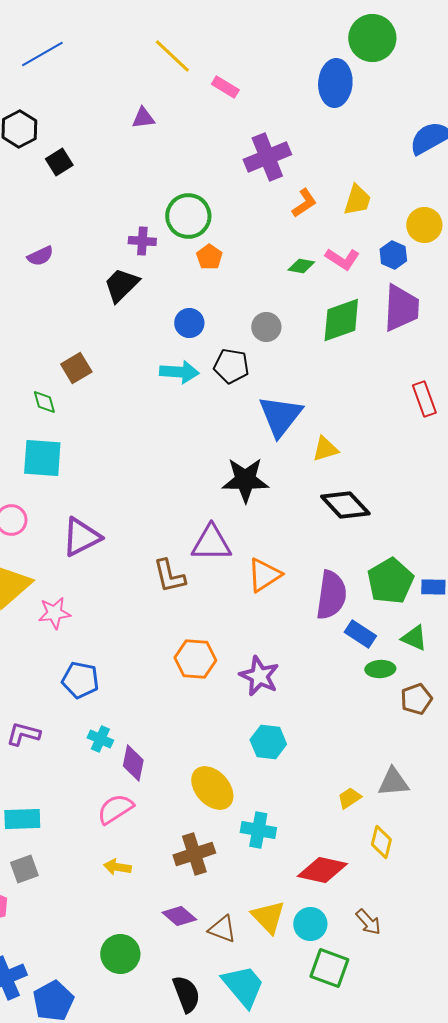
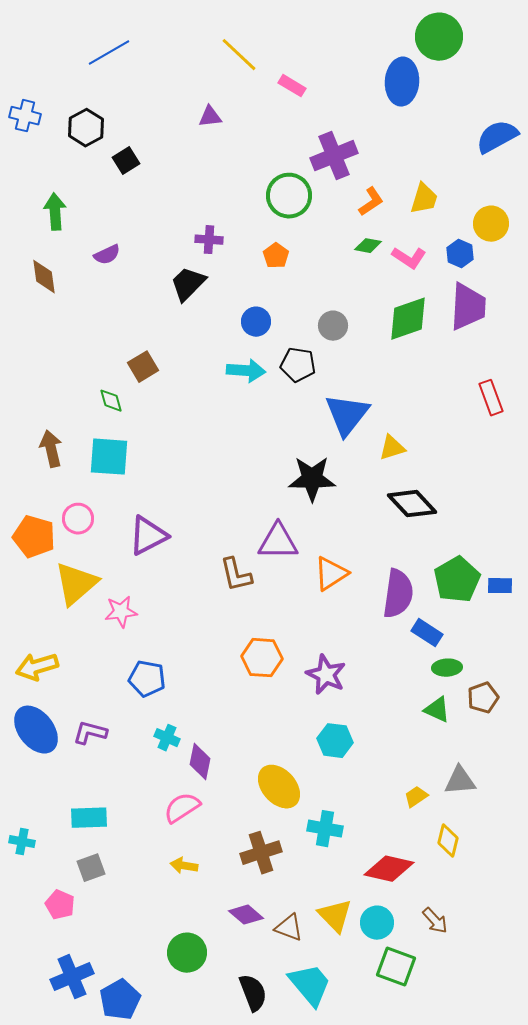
green circle: (188, 216) -> (289, 196), moved
green diamond: (301, 266) -> (368, 246), moved
green triangle: (414, 638) -> (437, 710), moved

